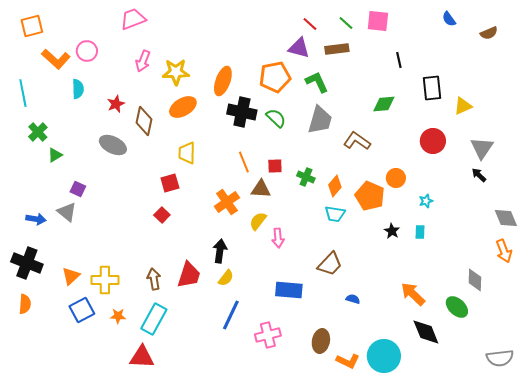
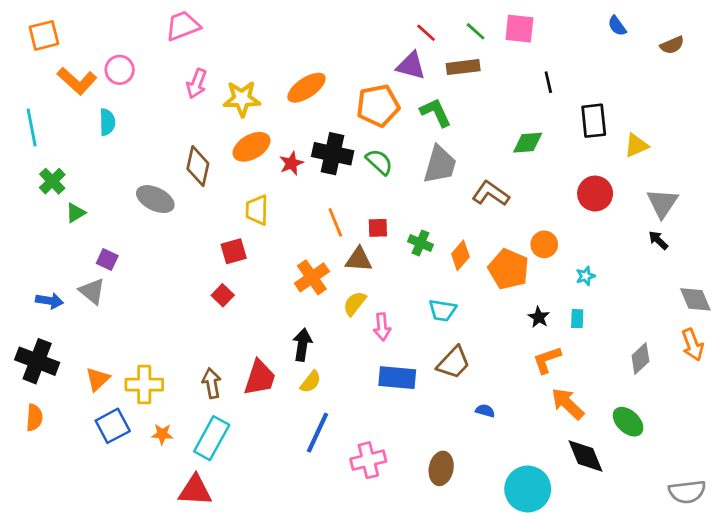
orange ellipse: (223, 81) -> (306, 88), moved, turned 36
red star: (116, 104) -> (291, 163), moved
cyan trapezoid: (335, 214) -> (443, 310), moved
gray diamond: (475, 280) -> (640, 358), moved, turned 45
blue rectangle: (289, 290) -> (397, 378), moved
orange L-shape: (348, 361) -> (547, 360), moved, turned 135

